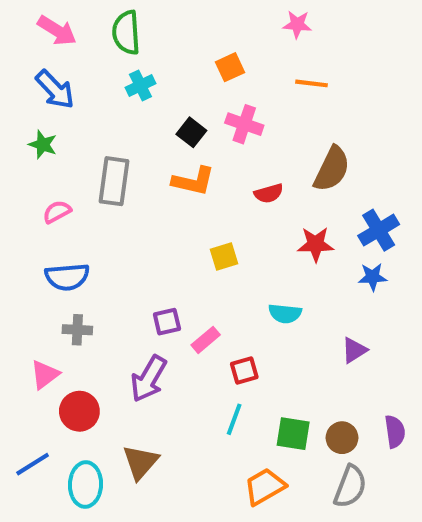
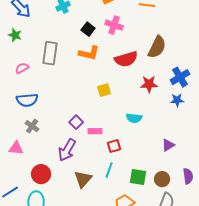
red semicircle: (269, 193) -> (126, 59), size x1.6
purple square: (167, 322) -> (76, 122), turned -32
gray cross: (77, 330) -> (32, 126), turned 32
pink rectangle: (206, 340) -> (95, 131), turned 40
purple triangle: (354, 350) -> (168, 145), moved
pink triangle: (45, 375) -> (16, 148), turned 42
red circle: (79, 411) -> (41, 174), moved
brown triangle: (140, 462) -> (83, 179), moved

